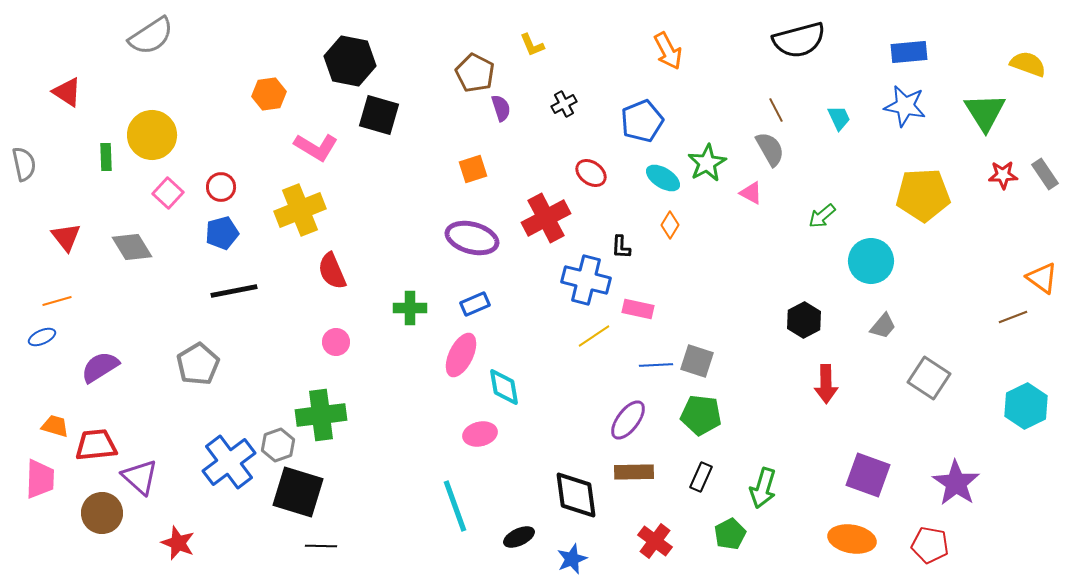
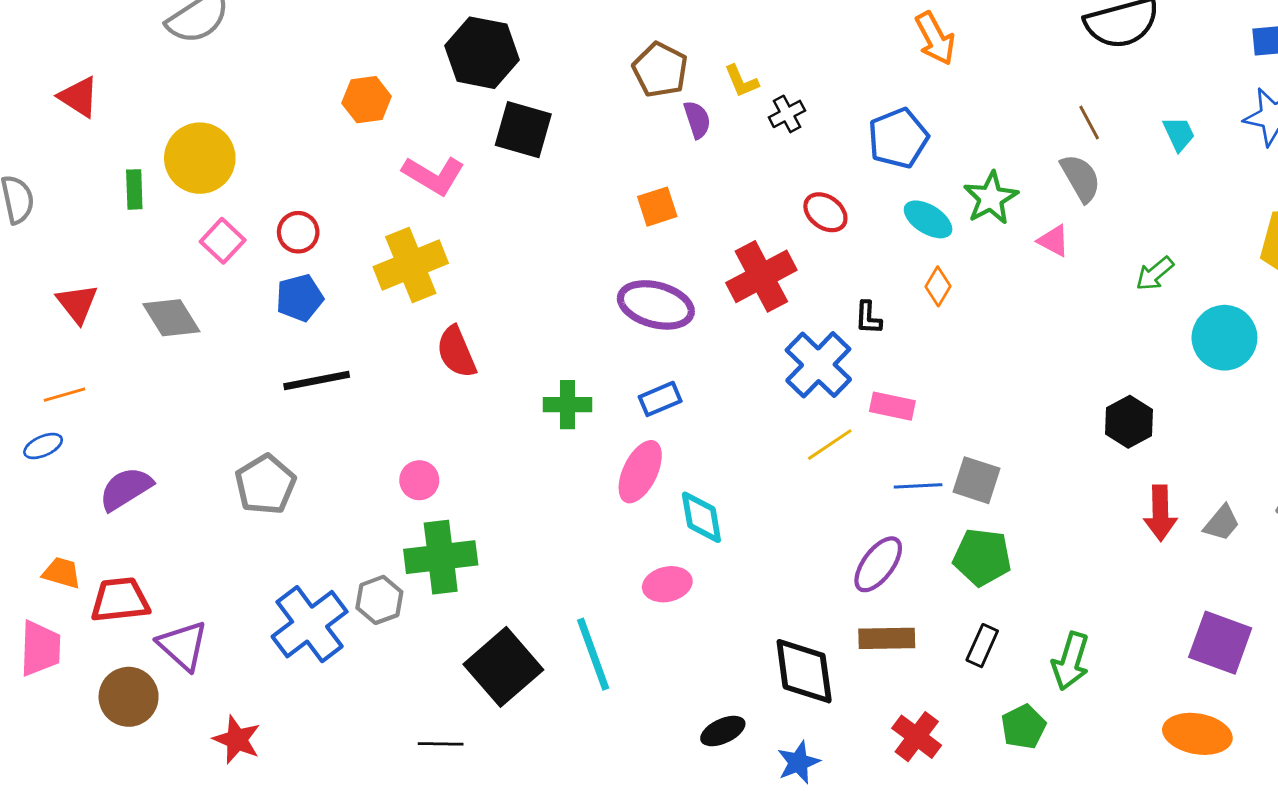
yellow L-shape: (532, 45) -> (741, 81), moved
blue cross: (586, 280) -> (818, 365), turned 30
gray trapezoid: (883, 326) -> (1222, 523), moved
pink circle: (336, 342) -> (419, 480), moved
black square: (298, 492) -> (503, 667), moved, turned 32
cyan line: (455, 506) -> (593, 654), moved

